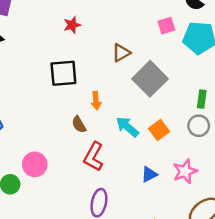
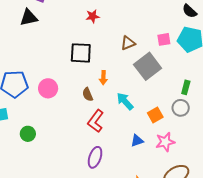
pink square: (166, 26) -> (164, 39), moved
orange square: (159, 130) -> (155, 115), moved
pink circle: (35, 164) -> (48, 88), moved

